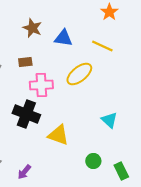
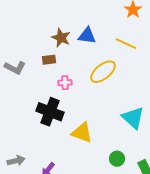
brown star: (32, 28) -> (61, 38), moved
pink cross: (41, 85) -> (65, 83), size x0.6
cyan triangle: (109, 120) -> (133, 118), size x1.4

